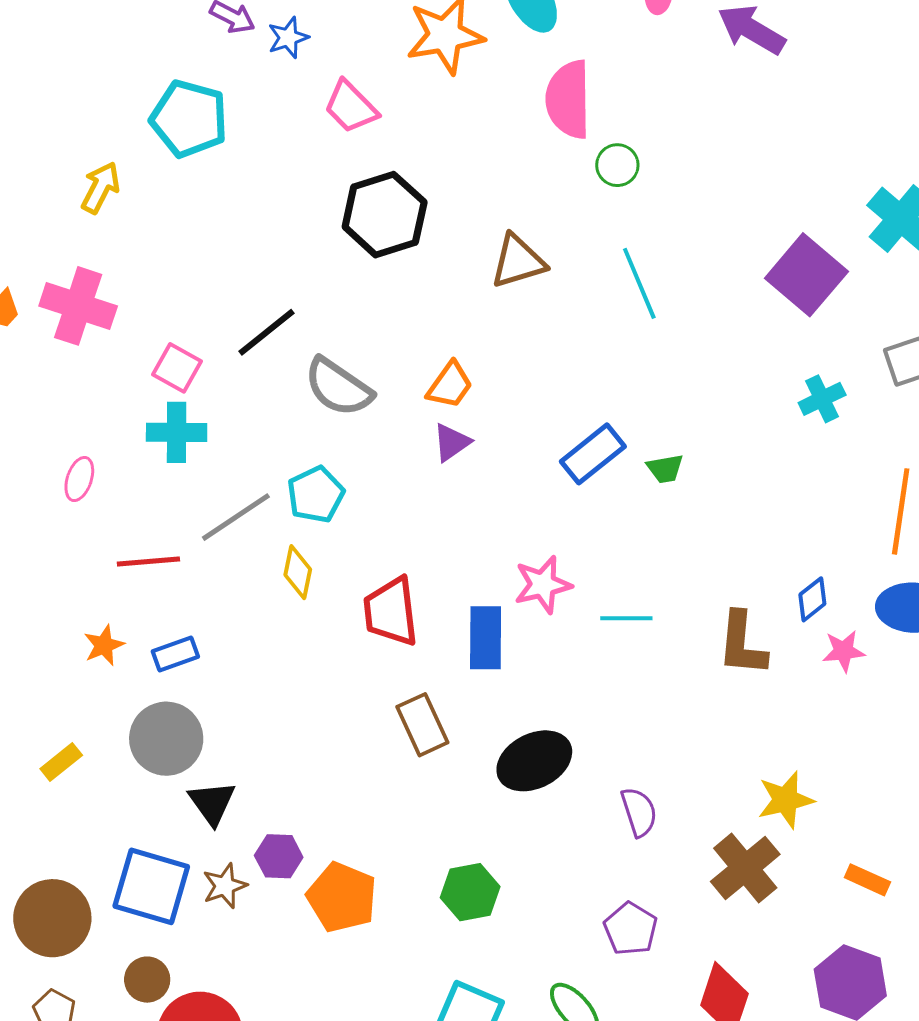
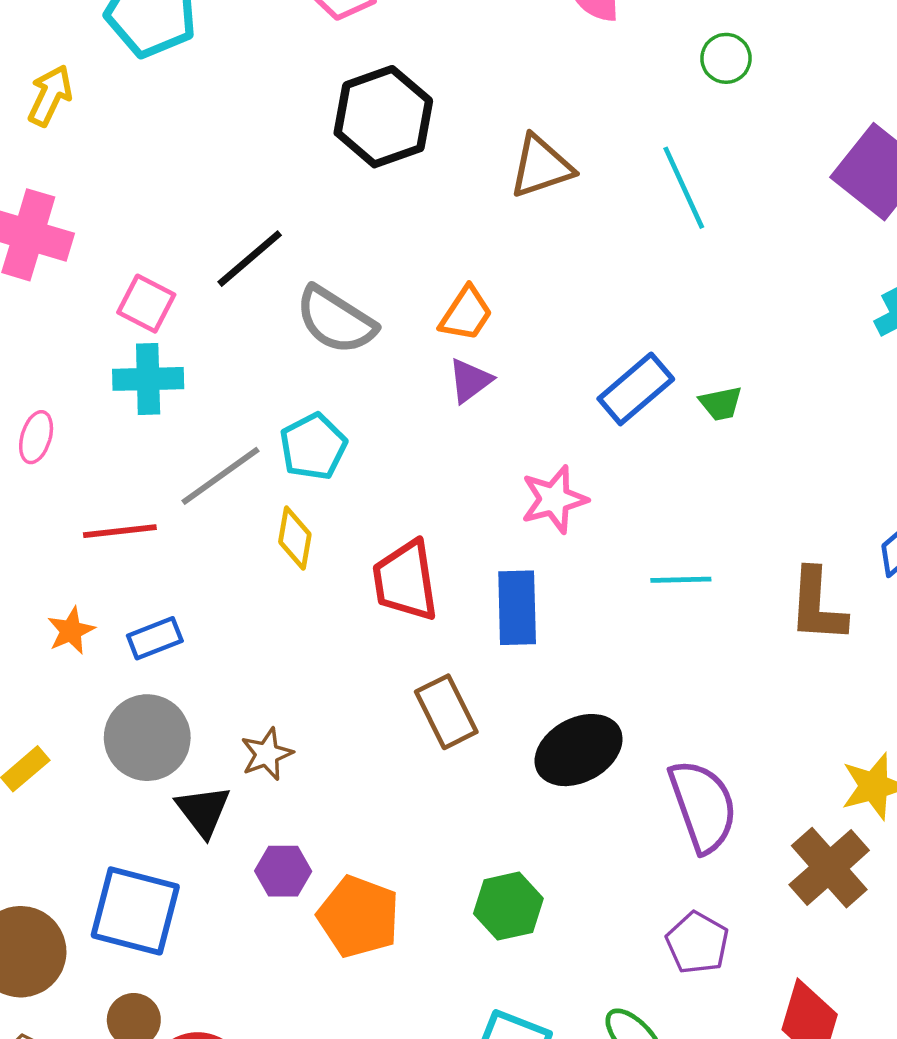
green circle: (617, 165) -> (726, 58), moved
pink star: (543, 585) -> (554, 499), moved
purple semicircle: (639, 812) -> (703, 806), size x1.6
brown star: (225, 886) -> (267, 754), moved

